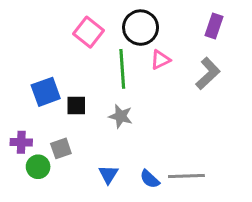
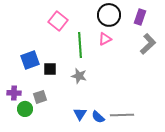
black circle: (141, 28) -> (109, 15), moved
gray L-shape: (208, 73) -> (148, 44), moved
blue triangle: (108, 174) -> (80, 114), moved

